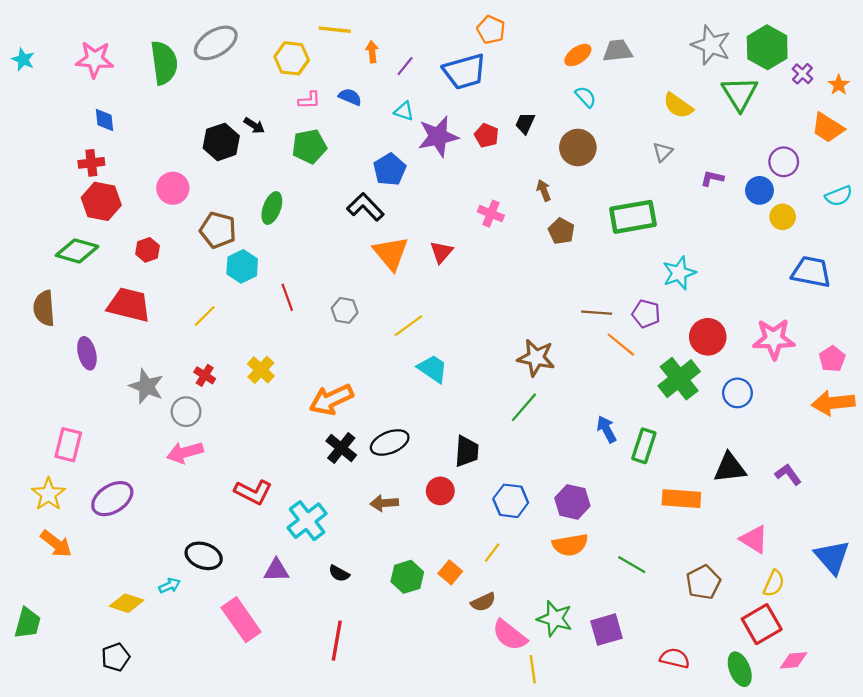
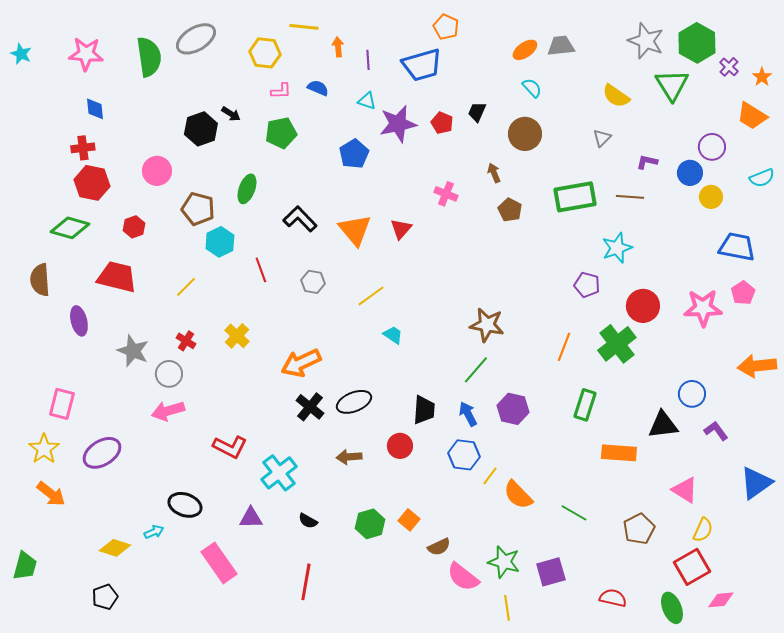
purple line: (405, 66) -> (368, 60), turned -42
black L-shape: (365, 207) -> (300, 219), moved
brown line: (597, 313) -> (630, 197), moved
orange line: (621, 345) -> (564, 347), moved, turned 72
pink pentagon: (832, 359) -> (743, 293), moved
cyan trapezoid: (433, 369) -> (393, 335), size x0.7
blue circle: (737, 393) -> (692, 394), moved
blue arrow: (606, 429) -> (468, 414), moved
purple hexagon: (572, 502) -> (513, 409), moved
orange semicircle: (570, 545) -> (518, 495), turned 56
yellow line: (492, 553) -> (490, 476), moved
blue triangle: (832, 557) -> (756, 483), moved, turned 36
yellow line: (533, 669) -> (507, 608), moved

